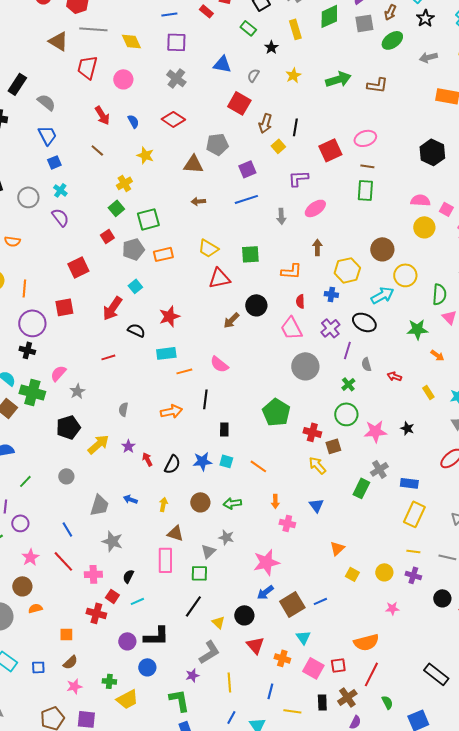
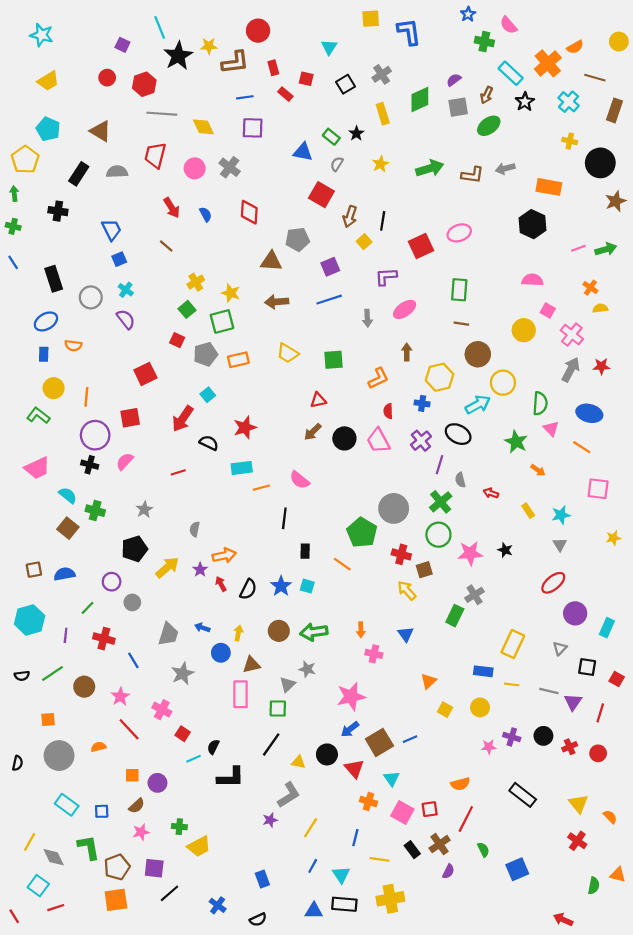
green rectangle: (248, 28) -> (331, 137), moved
brown triangle: (58, 41) -> (101, 131), moved
gray arrow: (428, 57) -> (505, 168), moved
gray cross: (176, 78) -> (230, 167), moved
gray semicircle: (46, 102) -> (117, 172), moved, turned -42
red diamond: (173, 119) -> (249, 212), turned 60
black hexagon: (432, 152) -> (532, 224), moved
yellow star: (145, 155) -> (231, 293), moved
brown line: (367, 166) -> (461, 324), moved
pink semicircle: (420, 200) -> (532, 280), moved
brown arrow: (198, 201) -> (277, 302), size x1.5
red square: (107, 236) -> (177, 340), turned -32
orange L-shape: (291, 271) -> (378, 378), turned -30
red triangle: (219, 278) -> (318, 400), moved, size x0.7
black circle: (256, 305) -> (344, 438), moved
green star: (417, 329) -> (516, 442), turned 30
gray circle: (305, 366) -> (394, 508), moved
pink semicircle: (58, 373) -> (125, 461), moved
green cross: (348, 384) -> (441, 502), size x1.5
green cross: (32, 392) -> (95, 511), size x0.7
orange arrow: (171, 411) -> (224, 555), moved
blue star: (202, 461) -> (281, 586), turned -30
orange line: (258, 466) -> (342, 564), moved
blue rectangle: (409, 483) -> (483, 671), moved
green arrow: (232, 503) -> (314, 632), size x1.4
purple circle: (20, 523) -> (112, 582), moved
brown triangle: (175, 533) -> (251, 665), turned -30
gray star: (112, 541) -> (183, 674), turned 30
pink star: (30, 557) -> (120, 696), moved
red line: (63, 561) -> (129, 729), moved
pink cross: (93, 574) -> (162, 710), turned 30
purple cross: (413, 575) -> (512, 737), moved
black semicircle: (128, 576) -> (213, 747), moved
brown circle: (22, 586) -> (84, 687), moved
cyan line: (137, 601) -> (194, 759), moved
red cross: (96, 613) -> (104, 639), moved
yellow triangle: (218, 622) -> (299, 762), turned -32
purple circle: (127, 641) -> (157, 783), moved
orange semicircle: (366, 642) -> (460, 784), size x0.7
red triangle: (255, 645) -> (354, 769), moved
blue circle: (147, 667) -> (221, 653), moved
black rectangle: (436, 674) -> (523, 795), moved
yellow line: (229, 682) -> (311, 828), turned 36
green L-shape: (179, 700) -> (89, 847), moved
black rectangle: (322, 702) -> (412, 850), turned -35

